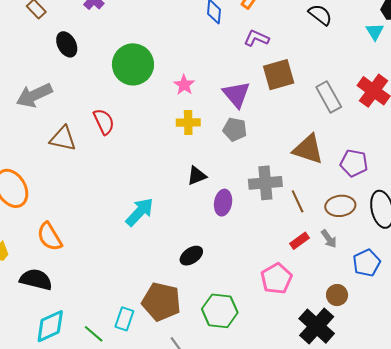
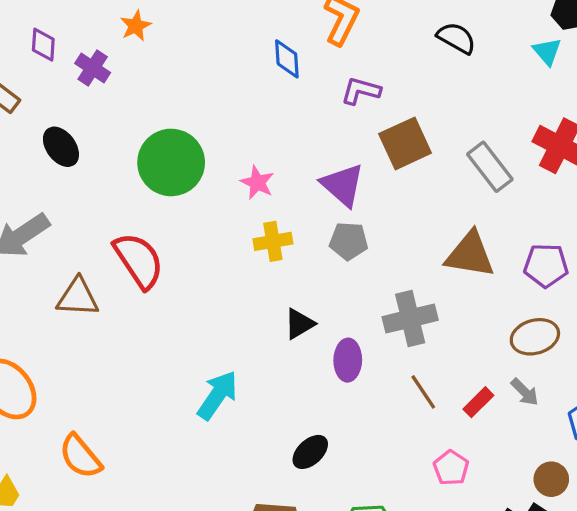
red semicircle: (104, 122) -> (139, 261), size x1.4
brown line: (298, 201) -> (423, 392), moved
pink pentagon: (276, 279) -> (451, 468), size x0.7

